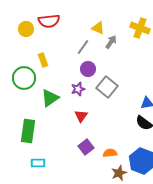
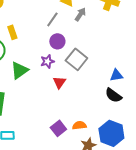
red triangle: (81, 116) -> (59, 82), moved
purple square: (86, 147) -> (58, 128), moved

